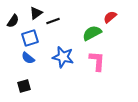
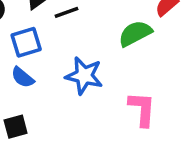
pink L-shape: (97, 61) -> (142, 109), moved

